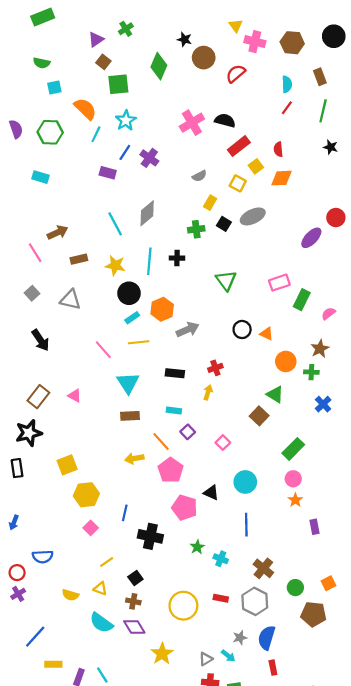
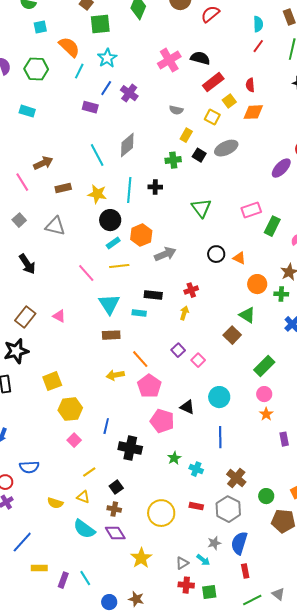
gray semicircle: (199, 176) -> (176, 110), turned 40
cyan rectangle: (174, 411) -> (139, 313), moved
purple square: (188, 432) -> (178, 350), moved

